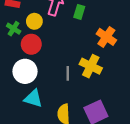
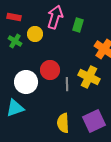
red circle: (31, 44) -> (50, 70), moved
cyan triangle: (33, 98) -> (15, 108), moved, turned -36

